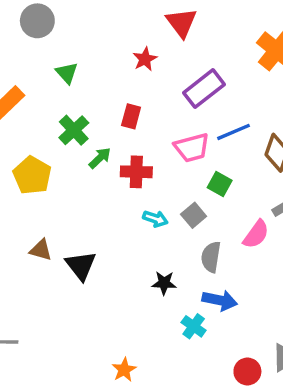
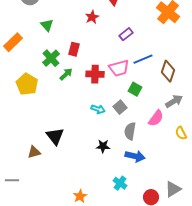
purple rectangle: (204, 89) -> (126, 34), size x0.6
red rectangle: (131, 116) -> (74, 49), moved
red cross: (136, 172) -> (95, 74), moved
brown triangle: (41, 250) -> (34, 152), moved, turned -32
cyan cross: (194, 326) -> (120, 183), moved

